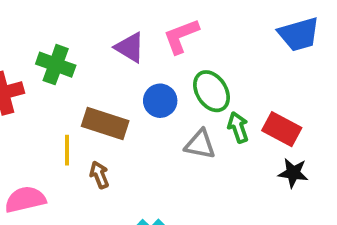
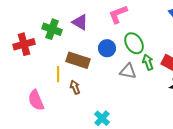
purple triangle: (130, 47) -> (80, 22), moved
pink semicircle: (25, 200) -> (36, 100), turned -100

